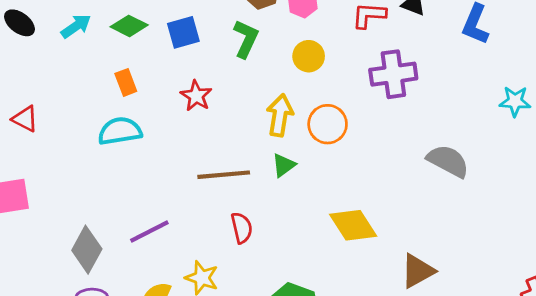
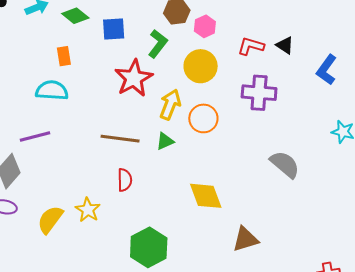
yellow circle: (309, 56) -> (201, 66), size x1.4
red star: (196, 96) -> (134, 78), moved, size x1.6
purple line: (149, 231) -> (35, 137), moved

